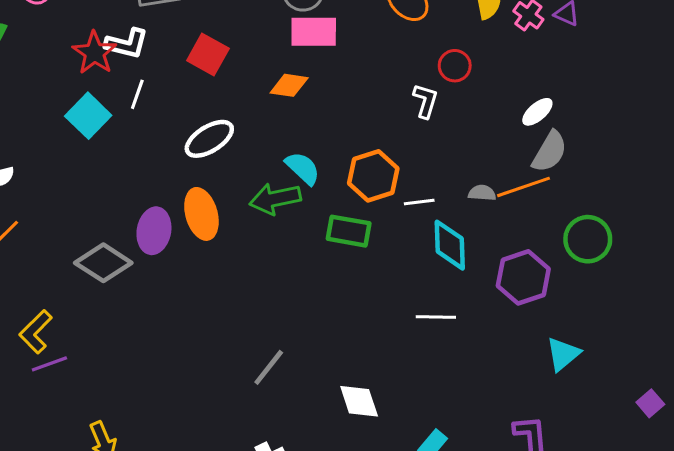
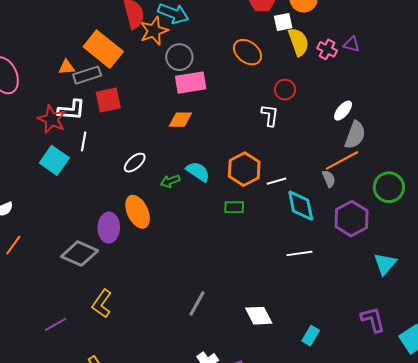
red square: (208, 55) -> (108, 100), moved, turned -32
white ellipse: (209, 139) -> (135, 163), size x0.7
gray semicircle: (482, 193) -> (329, 179), moved, turned 72
green arrow: (275, 199) -> (170, 181), moved, size x0.6
green rectangle: (349, 231) -> (234, 207), size x0.7
yellow L-shape: (36, 332) -> (102, 304), moved

